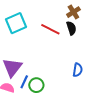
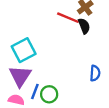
cyan square: (16, 23) -> (24, 50), moved
red line: (50, 29) -> (68, 18), moved

